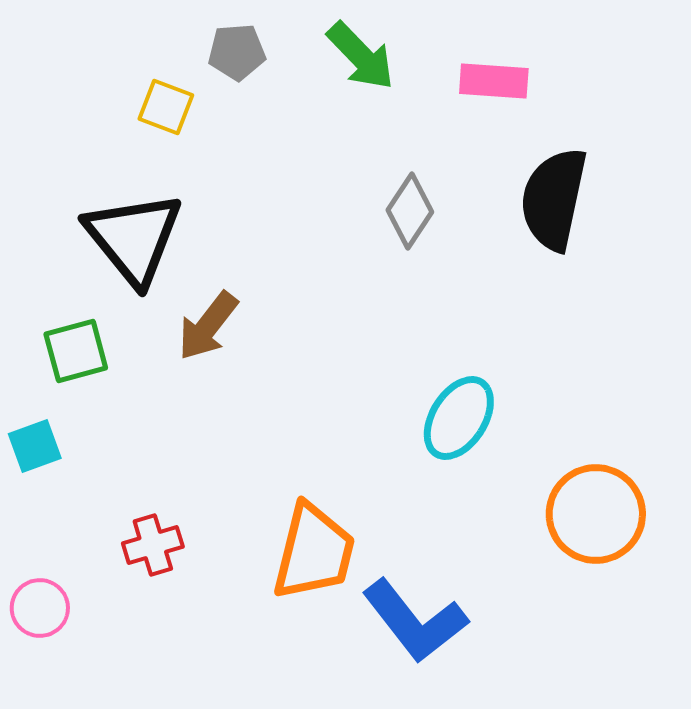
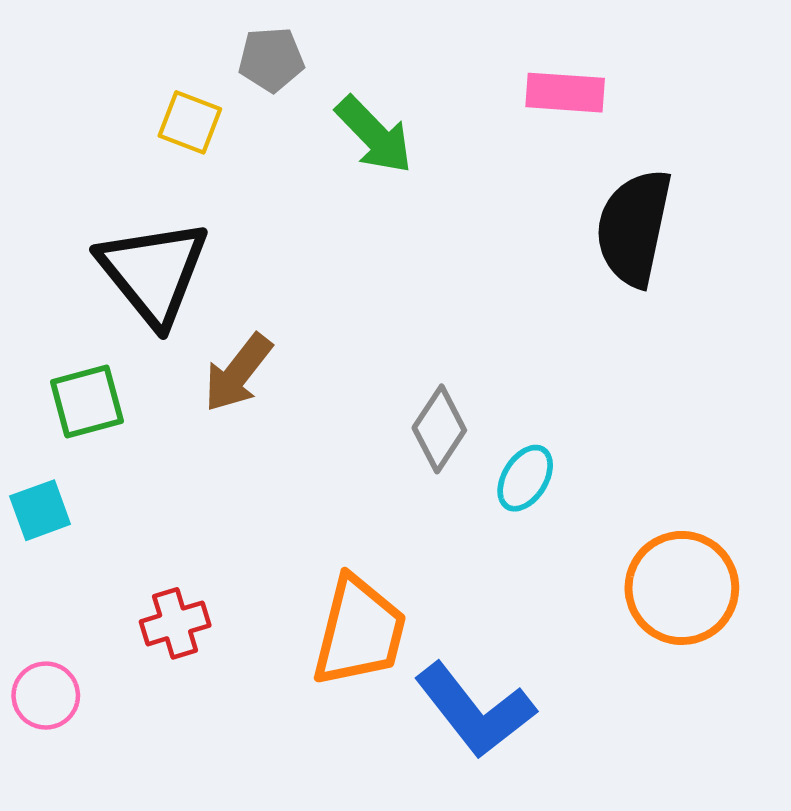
green arrow: (361, 56) -> (374, 135), moved
gray diamond: (410, 211) -> (439, 429), moved
cyan ellipse: (459, 418) -> (525, 478), size x0.7

